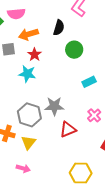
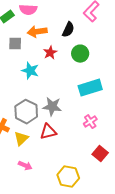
red star: (35, 55) -> (50, 53), moved
cyan rectangle: (89, 82) -> (90, 88), size x1.6
red triangle: (68, 129) -> (48, 132), moved
pink arrow: (23, 168) -> (25, 166), moved

